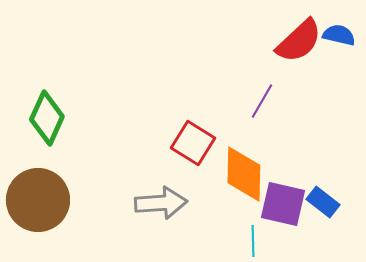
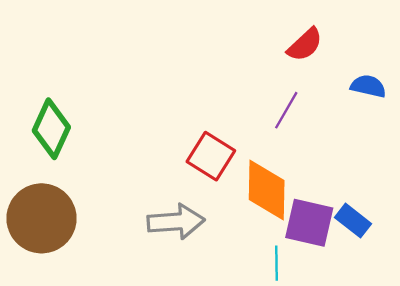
blue semicircle: (339, 35) -> (368, 86), moved
red semicircle: (299, 41) -> (305, 45), moved, size x0.7

